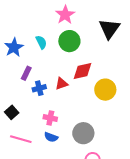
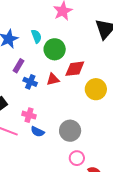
green circle: (69, 41) -> (55, 49), moved
blue cross: (39, 88) -> (30, 82), turned 32
pink cross: (50, 118) -> (29, 115), moved

